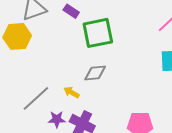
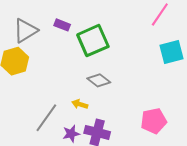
gray diamond: (95, 73) -> (99, 80), turned 55

